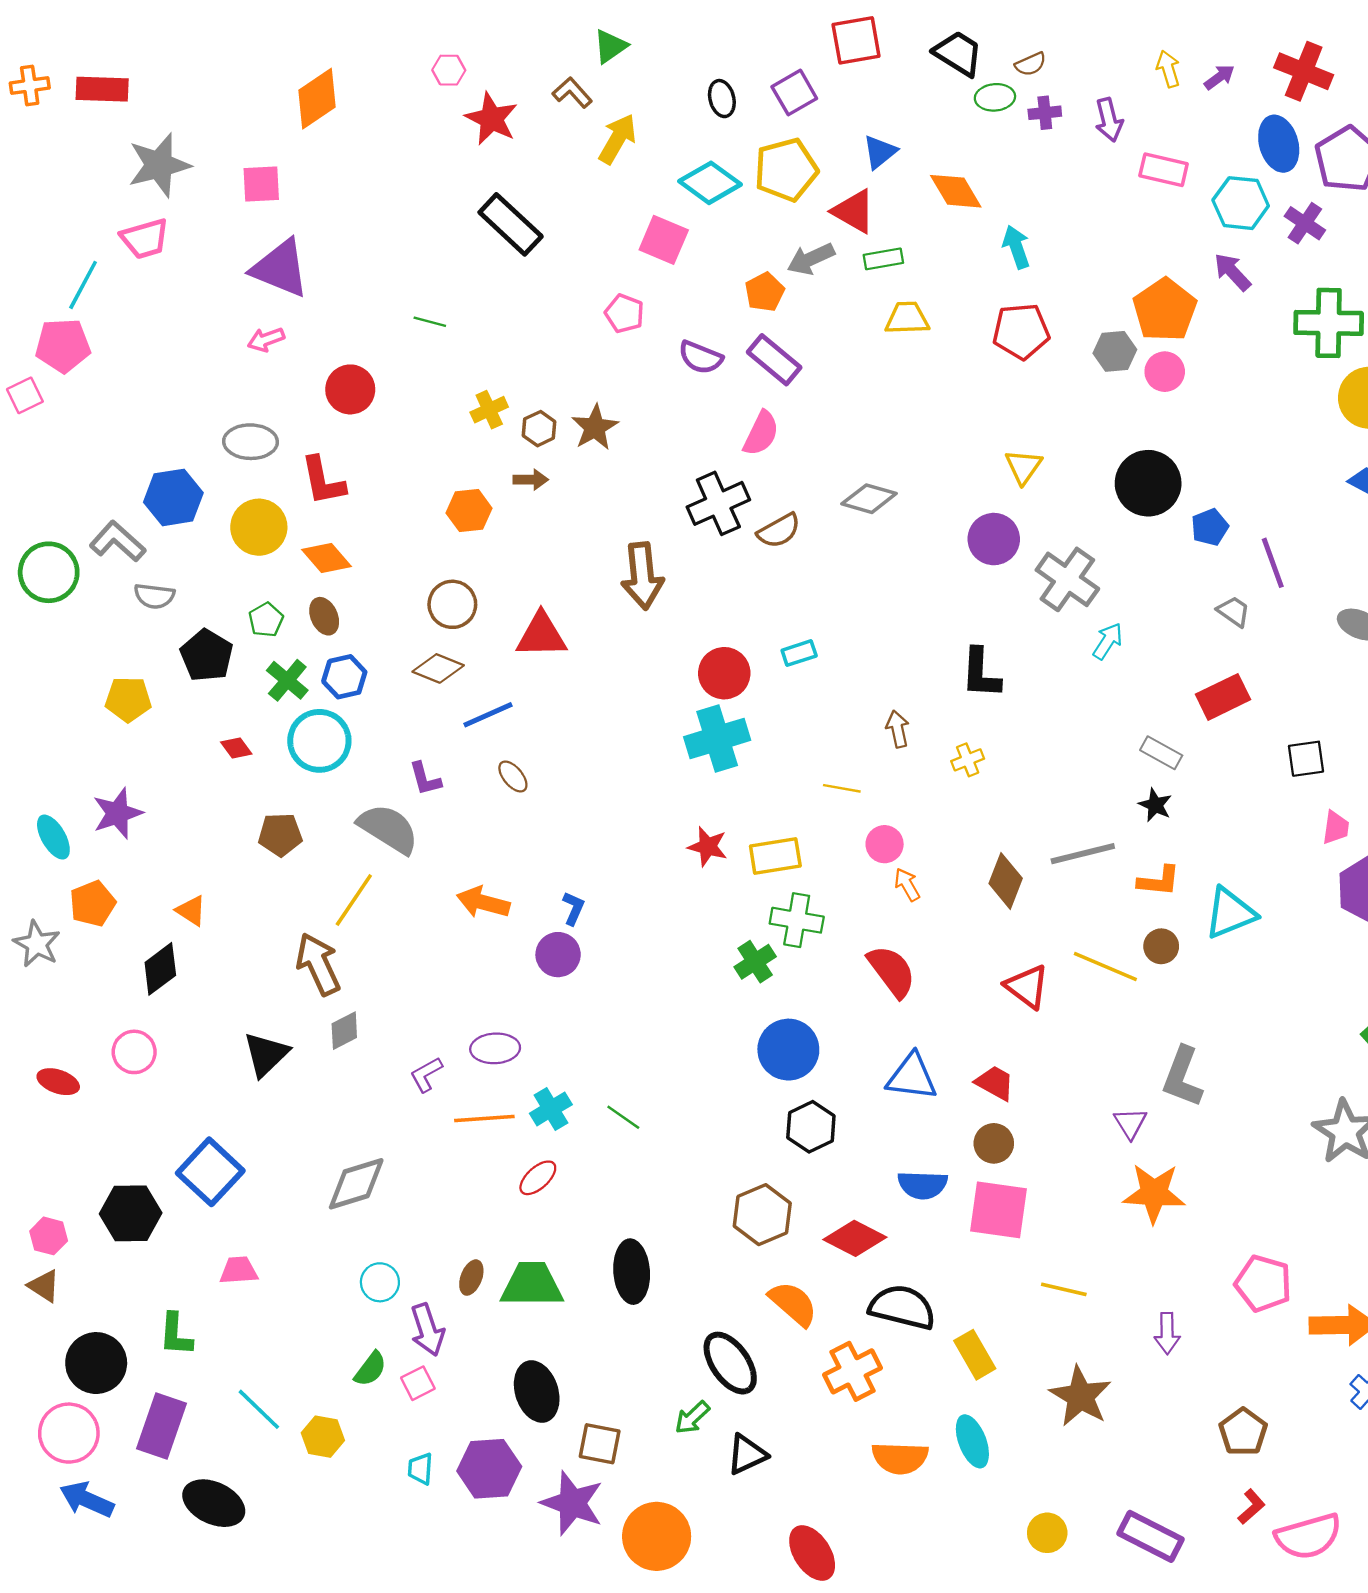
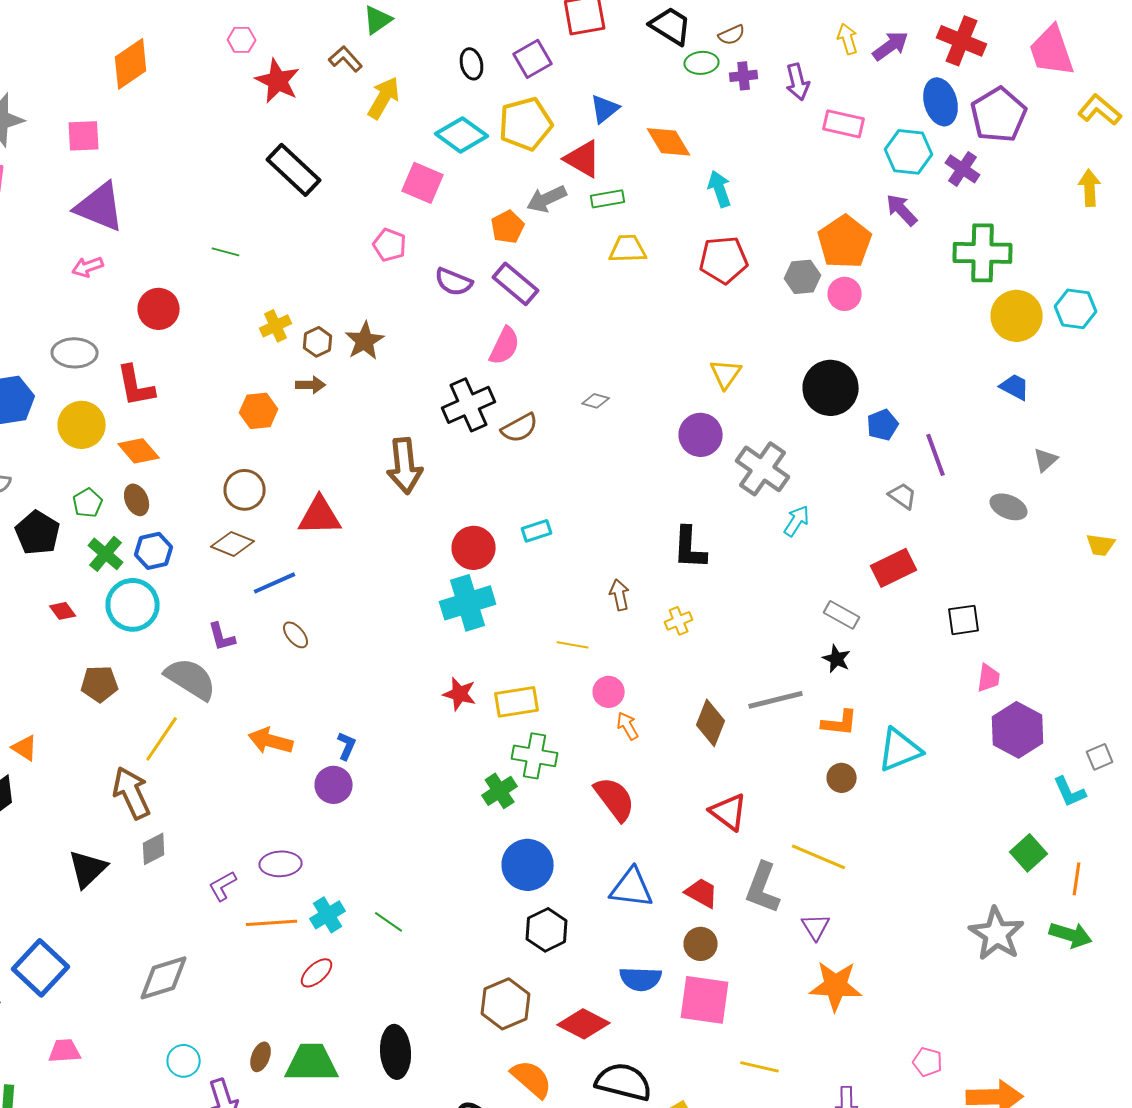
purple arrow: (1219, 77) -> (891, 46), size x1.4
gray diamond: (869, 499) -> (596, 401), size x0.6
yellow line: (1105, 966) -> (819, 857), moved
gray L-shape: (1183, 1077) -> (763, 888), moved
pink pentagon: (1263, 1283) -> (928, 1062), size x0.6

